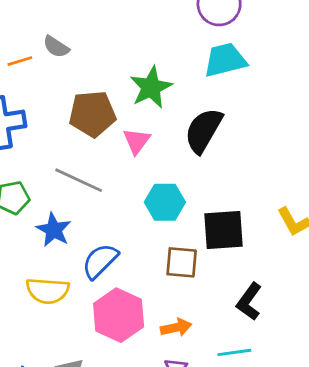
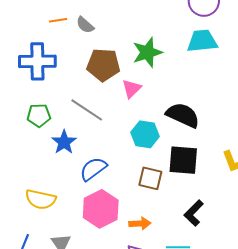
gray semicircle: (56, 47) -> (85, 25), moved
black semicircle: (203, 130) -> (183, 115), moved, turned 76
yellow semicircle: (48, 291) -> (41, 199), moved

